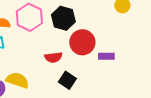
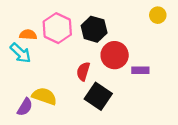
red semicircle: (53, 57) -> (83, 71), turned 114
black square: (67, 80) -> (98, 96), size x1.4

